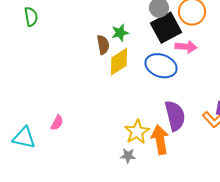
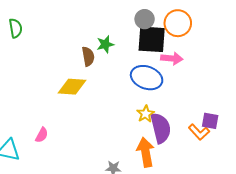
black square: (166, 28) -> (152, 39), turned 32
yellow diamond: (119, 62) -> (72, 87), moved, turned 36
yellow star: (137, 132) -> (146, 114), moved, size x0.7

